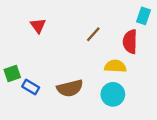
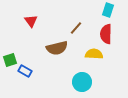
cyan rectangle: (144, 16) -> (108, 10), moved
brown semicircle: (70, 88) -> (57, 48), moved
cyan circle: (113, 94) -> (82, 82), moved

